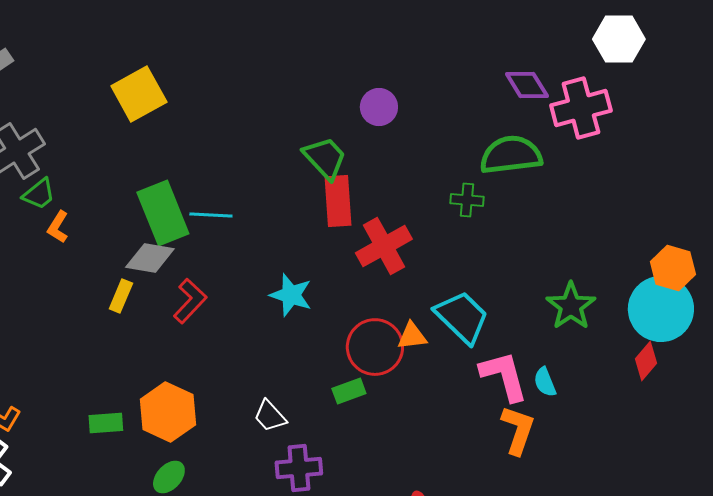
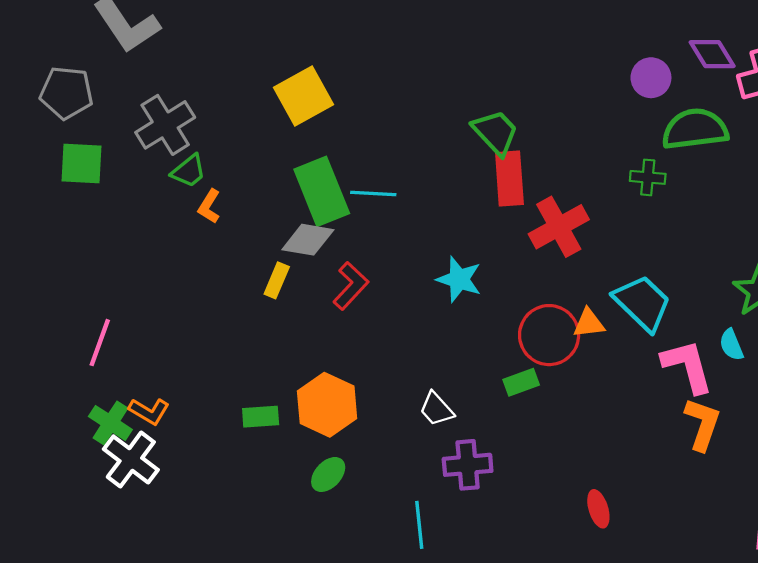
yellow square: (139, 94) -> (303, 96), moved
purple circle: (379, 107) -> (651, 78), moved
cyan semicircle: (545, 382) -> (731, 345), moved

